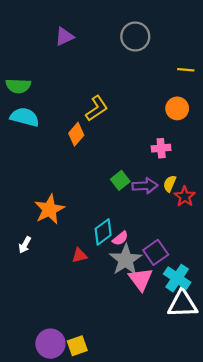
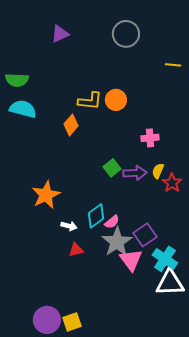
yellow L-shape: (97, 108) -> (90, 101), turned 40
orange circle: (177, 108) -> (116, 100), moved
white arrow: (25, 245) -> (69, 226), moved, turned -105
red triangle: (79, 256) -> (76, 250), moved

